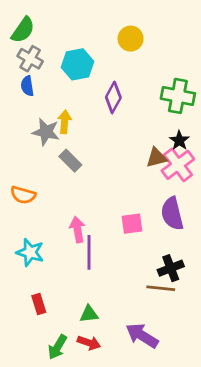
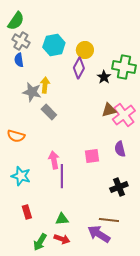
yellow circle: (131, 39) -> (85, 50), moved
black star: (179, 140) -> (104, 77), moved
purple semicircle: (172, 214) -> (120, 149), size x0.7
brown line: (161, 288) -> (109, 220), moved

